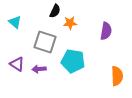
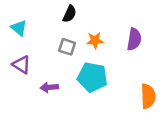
orange star: (70, 23) -> (95, 40), moved
gray square: (45, 42) -> (67, 47), moved, size x0.6
purple triangle: (17, 64) -> (21, 65), moved

